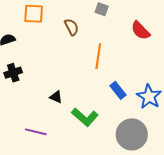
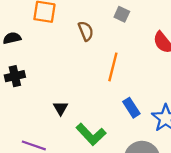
black triangle: (56, 97) -> (61, 108), turned 32

